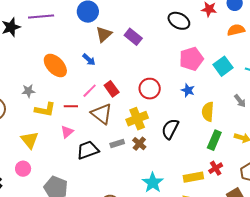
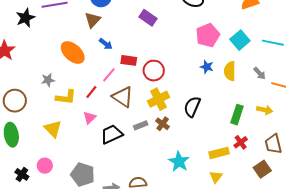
brown triangle: (104, 34) -> (93, 20), moved
red rectangle: (112, 89) -> (129, 60), moved, turned -42
red circle: (150, 89) -> (154, 71), moved
red line: (71, 106) -> (91, 92), turned -48
yellow semicircle: (208, 112) -> (230, 71), moved
pink circle: (23, 169) -> (45, 166), moved

